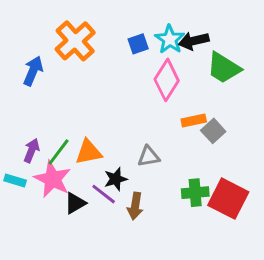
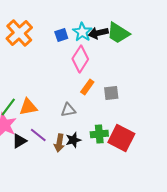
green trapezoid: (224, 68) -> (118, 33), moved
orange rectangle: (194, 120) -> (87, 87), moved, turned -42
gray square: (213, 131) -> (111, 93), turned 35
black star: (116, 179) -> (73, 140), moved

